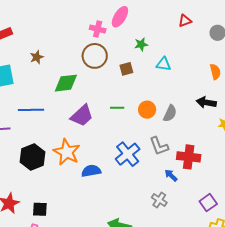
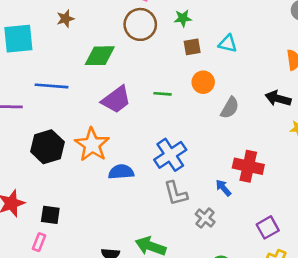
green star: (141, 44) -> (183, 18), moved
brown square: (126, 69) -> (192, 47), moved
orange circle: (147, 110) -> (203, 82), moved
gray L-shape: (159, 146) -> (176, 193), moved

